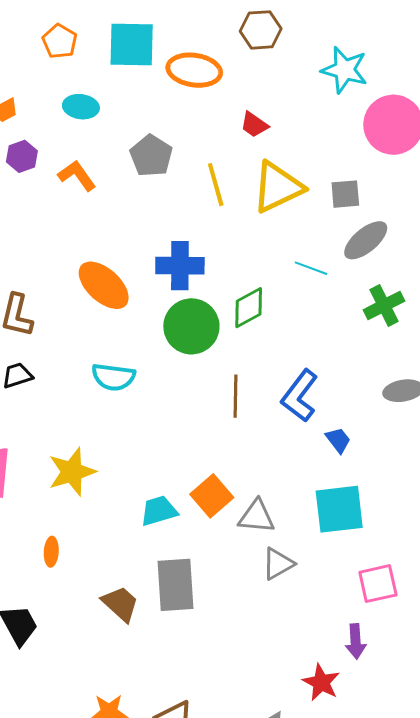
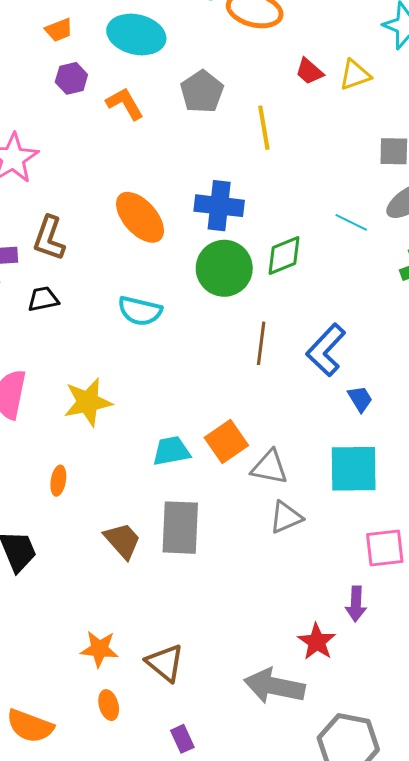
cyan ellipse: (81, 107) -> (136, 35), size x1.6
yellow triangle: (278, 187) -> (355, 75), moved, size x0.6

